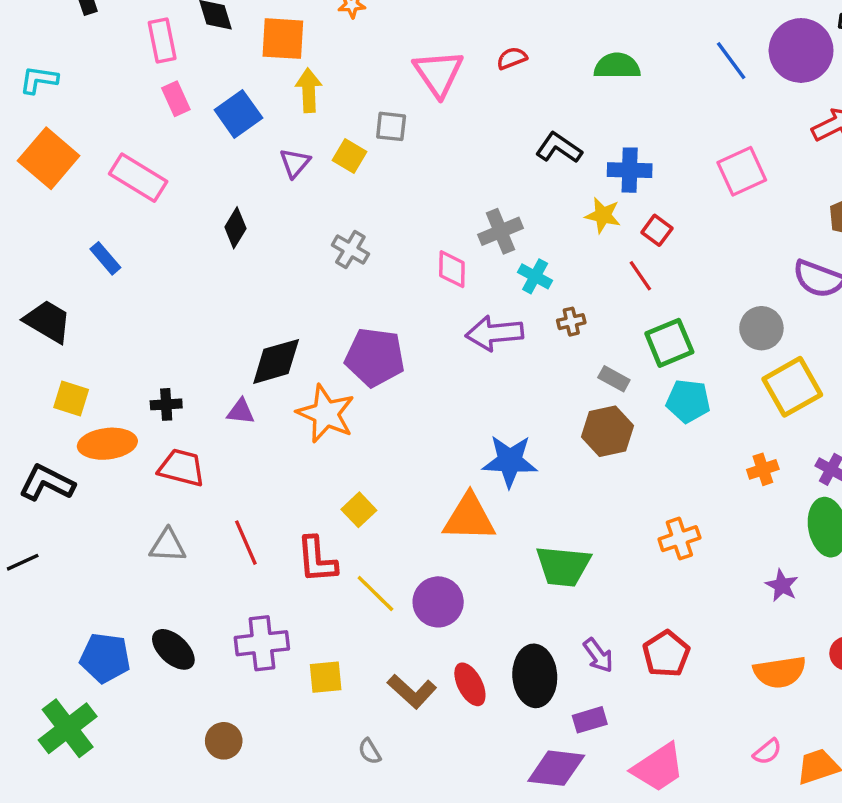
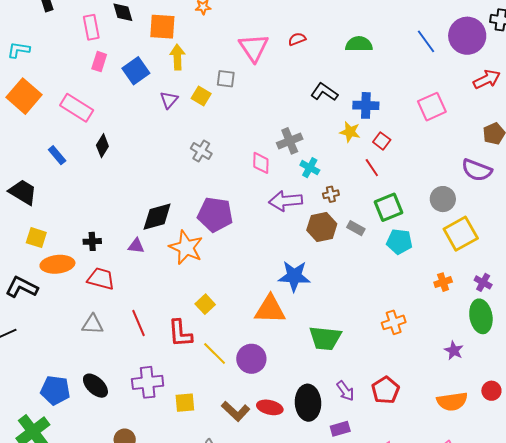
pink rectangle: (176, 99) -> (99, 62), turned 42
black diamond: (235, 228) -> (102, 146), moved
brown hexagon: (607, 431) -> (322, 227), moved
red ellipse: (470, 684) -> (270, 407), turned -50

